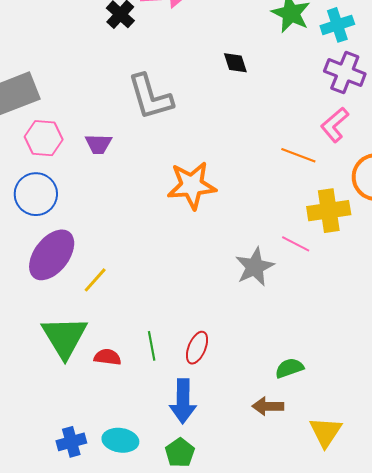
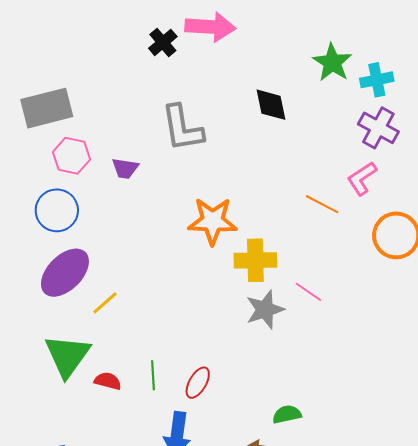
black diamond: (235, 63) -> (271, 105), size x1.4
yellow cross: (329, 211) -> (255, 260), moved

